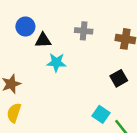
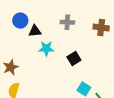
black square: (119, 78) -> (74, 59), moved

